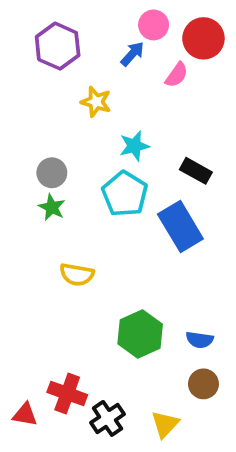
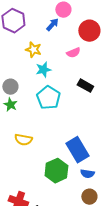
red circle: (203, 38) -> (89, 31), moved
pink semicircle: (177, 75) -> (73, 53), moved, turned 32
cyan star: (134, 146) -> (43, 70), moved
blue rectangle: (180, 226) -> (77, 150), moved

